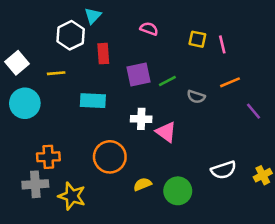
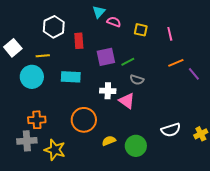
cyan triangle: (93, 16) -> (99, 12), moved
yellow square: (197, 39) -> (141, 30), moved
gray semicircle: (196, 97) -> (137, 80), moved
cyan circle: (25, 103) -> (32, 77), moved
purple line: (254, 111) -> (194, 74), moved

